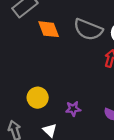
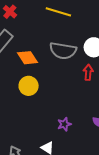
yellow circle: (38, 98) -> (29, 86), moved

